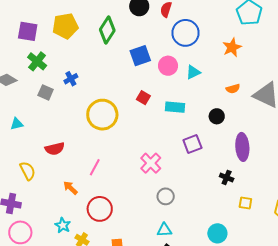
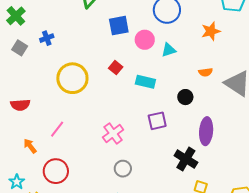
black cross: (227, 178) -> (186, 159), size x1.6

